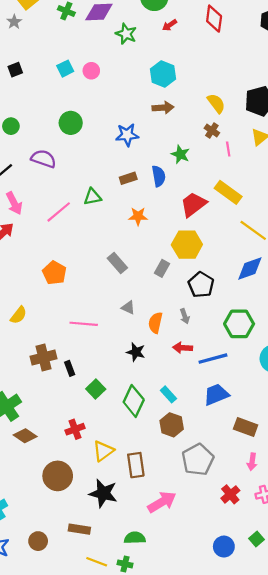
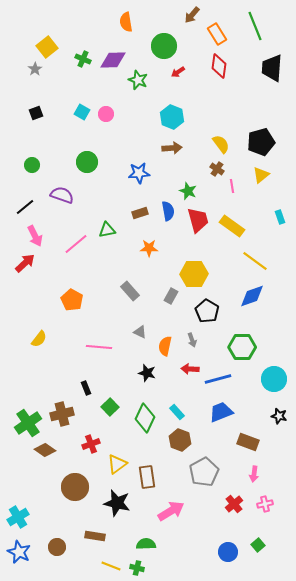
cyan square: (65, 69) -> (82, 112), turned -35
red trapezoid: (193, 204) -> (198, 220), moved, turned 112
brown cross: (44, 358) -> (62, 414), moved

